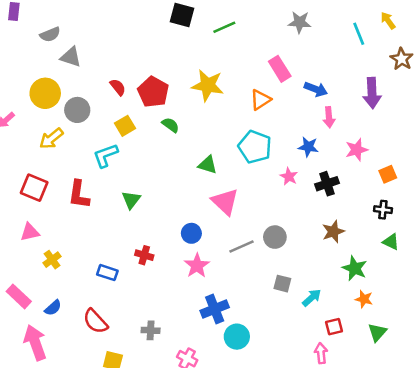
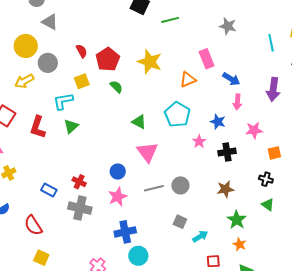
green triangle: (131, 200) -> (71, 126), moved
gray cross: (151, 330) -> (80, 208), moved, size x1.6

